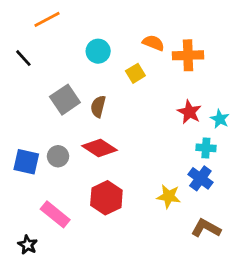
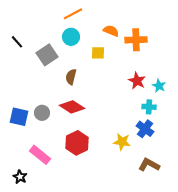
orange line: (47, 19) -> (73, 14), moved
yellow square: (135, 73) -> (98, 53), turned 32
gray square: (65, 100) -> (47, 55), moved

